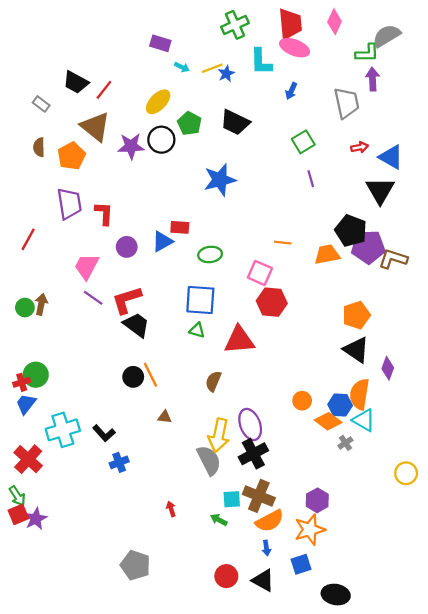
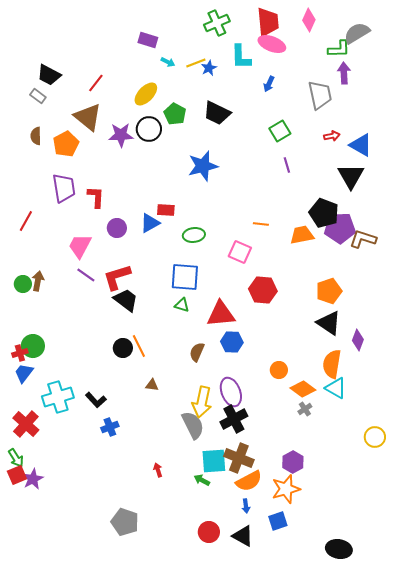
black trapezoid: (76, 82) -> (49, 75), moved
red hexagon: (272, 302) -> (263, 290), moved
blue hexagon: (340, 405) -> (232, 342), moved
gray cross: (345, 443) -> (305, 409), moved
cyan square: (232, 499) -> (214, 461), size x1.5
black ellipse: (336, 595) -> (339, 549), moved

